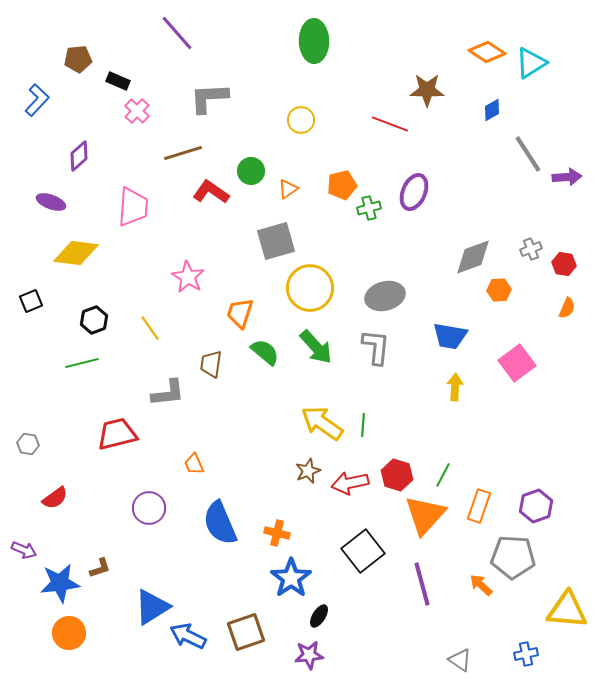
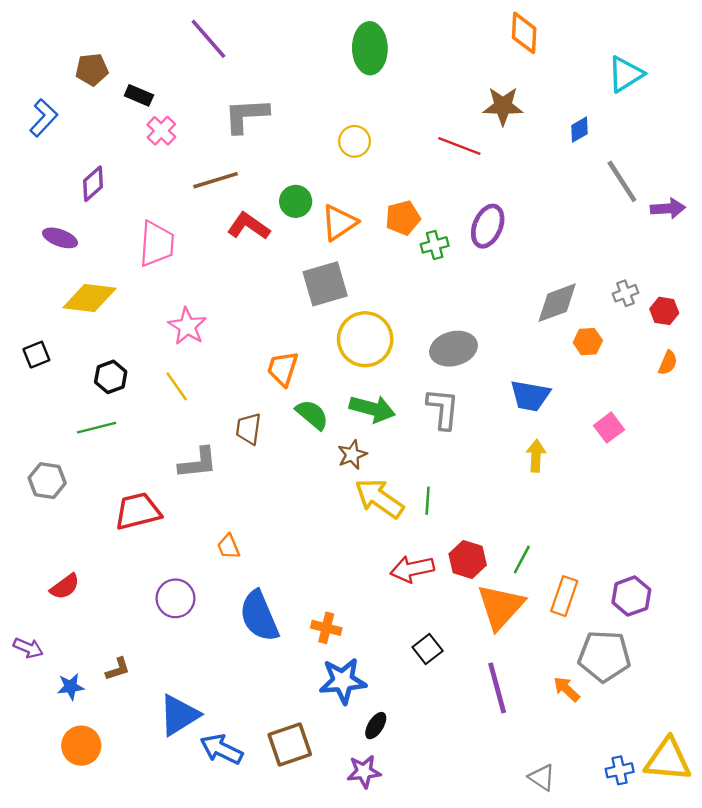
orange diamond: (487, 52) -> (524, 33), moved, turned 60
orange triangle: (288, 189) -> (339, 223), size x1.6
pink star: (188, 277) -> (187, 326), moved
green arrow: (316, 347) -> (372, 409), turned -33
pink square: (517, 363) -> (609, 428), size x0.7
gray hexagon: (28, 444) -> (47, 481), moved, size x1.4
brown star: (308, 471) -> (352, 455), moved
black square: (363, 551) -> (428, 649), size x0.6
blue star: (291, 578) -> (343, 681), turned 30
blue star: (60, 583) -> (71, 687), size x0.6
yellow triangle: (567, 610) -> (668, 760), moved

